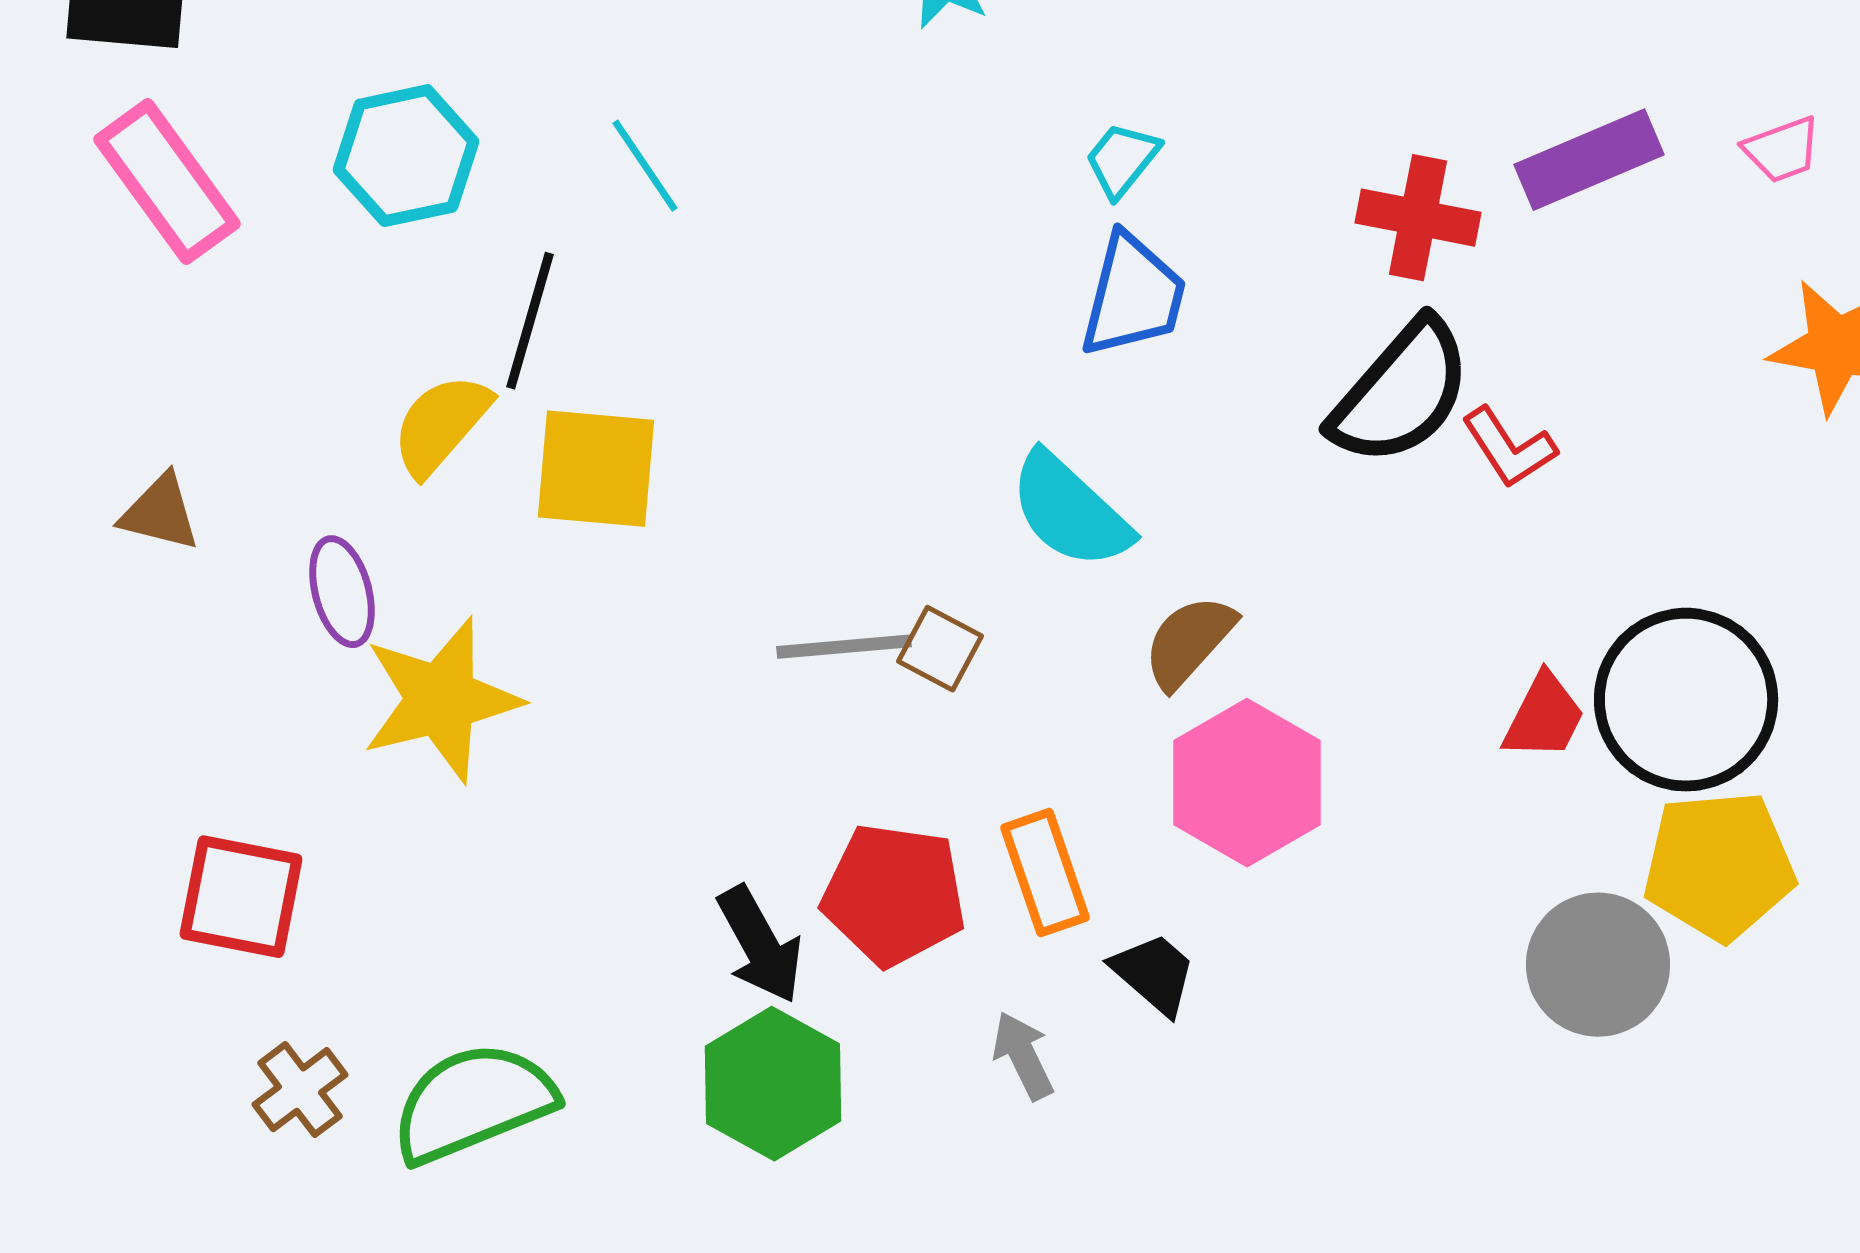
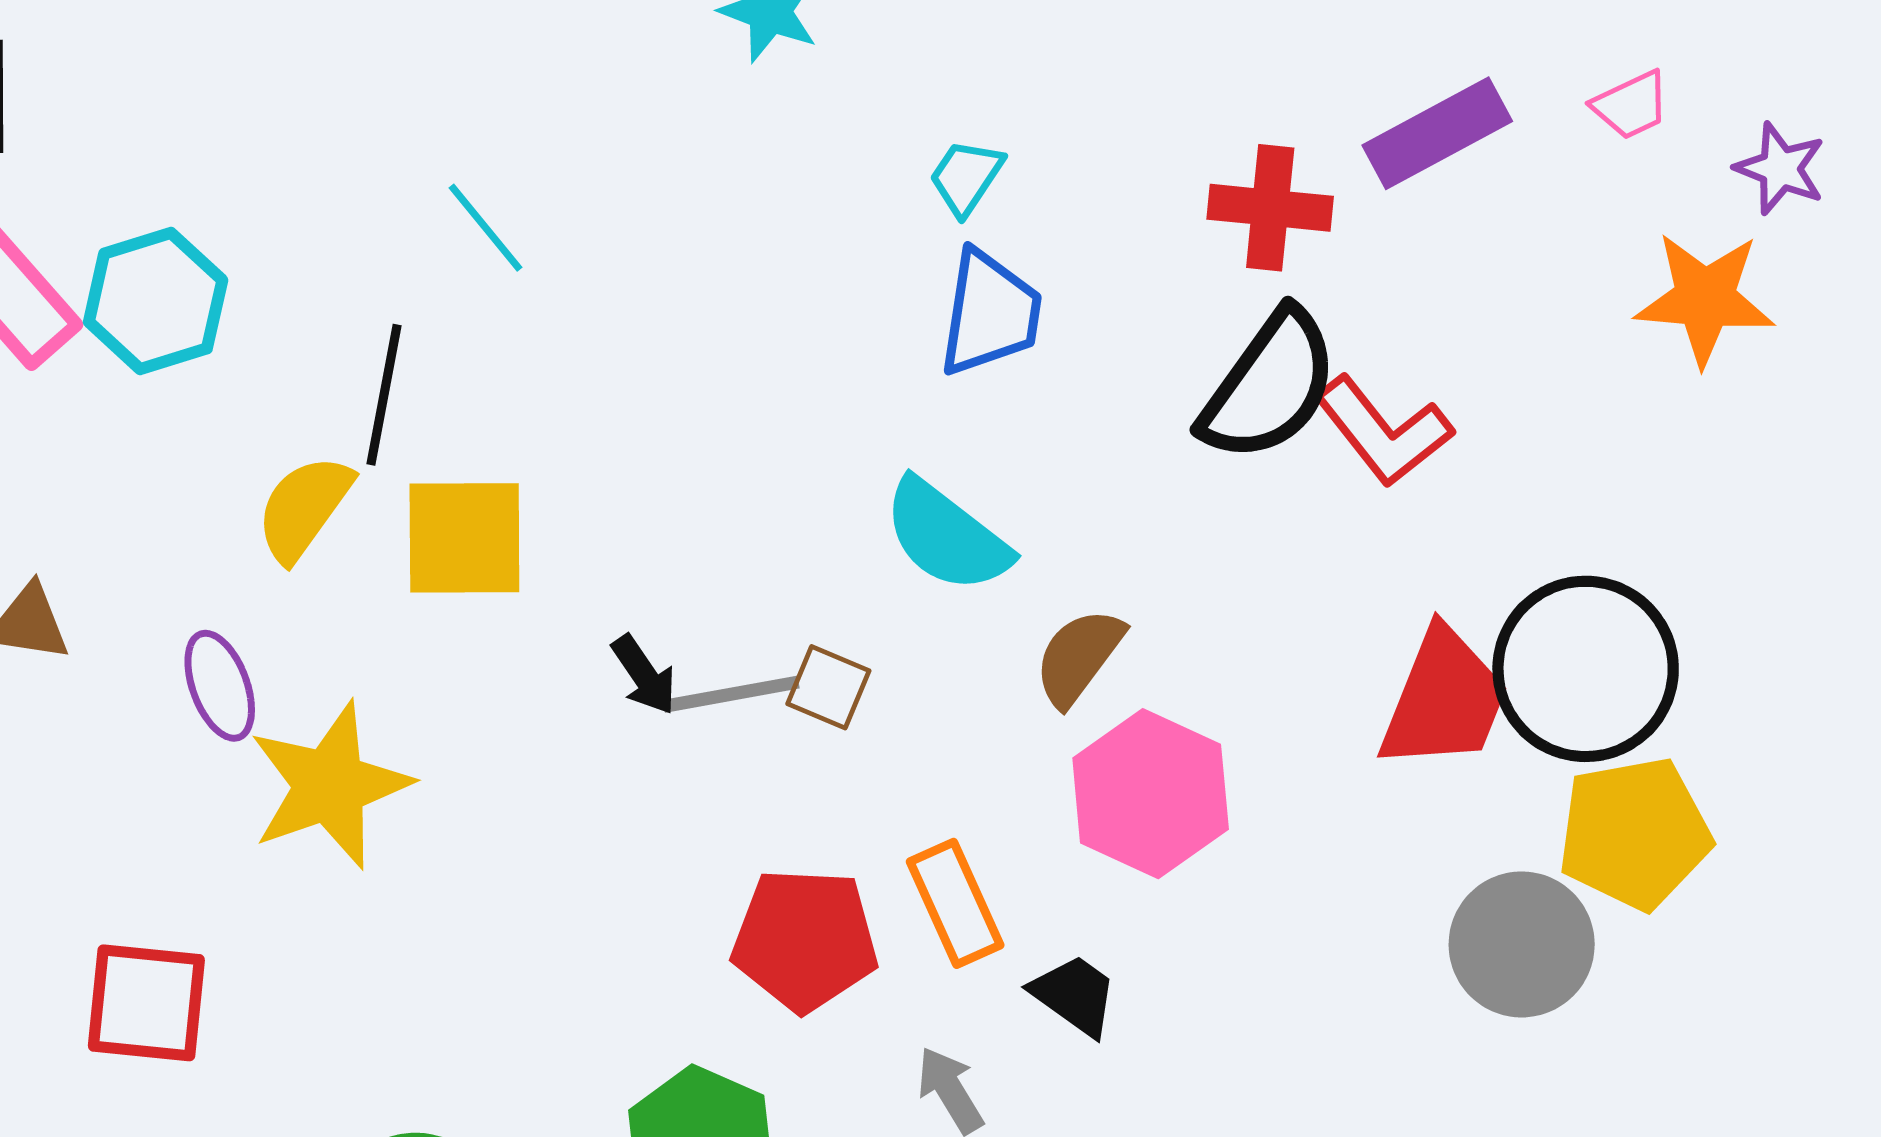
cyan hexagon: (406, 156) -> (156, 301), moved
red L-shape: (1509, 448) -> (1383, 431), size x1.4
red trapezoid: (1544, 717) -> (1444, 699), size x1.6
black arrow: (760, 945) -> (644, 675), moved, size x0.7

